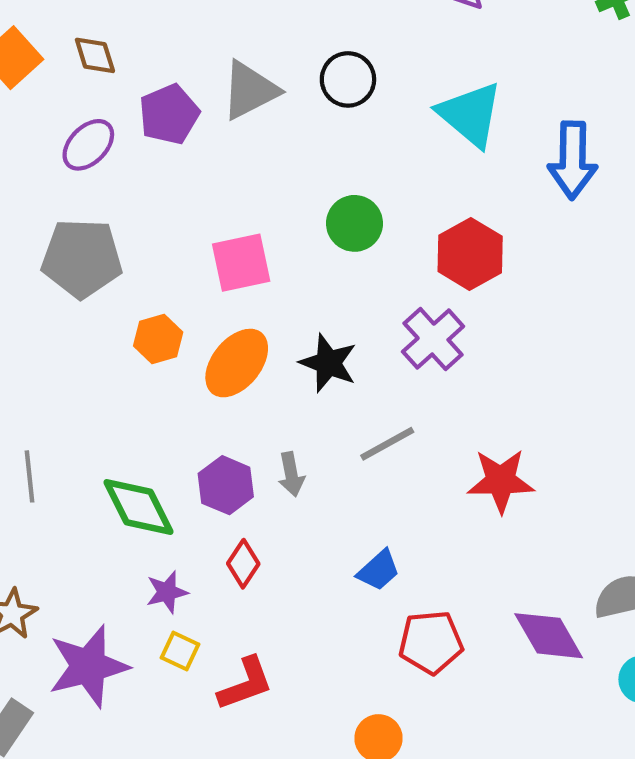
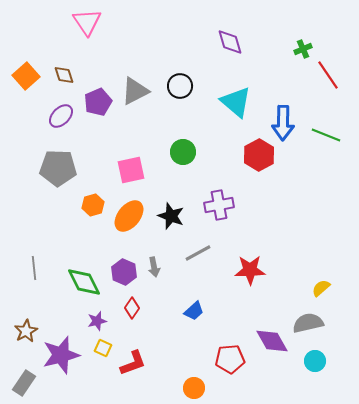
red hexagon: (470, 254) -> (259, 155), moved
purple cross: (433, 339) -> (219, 205), turned 32
red pentagon: (431, 642) -> (230, 359), moved

